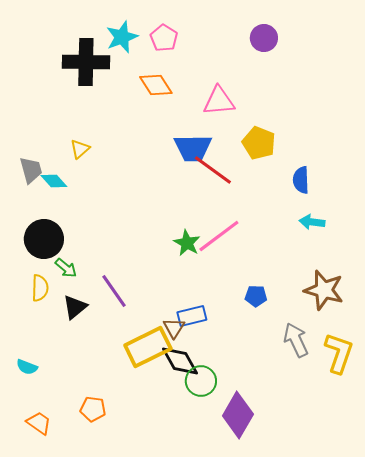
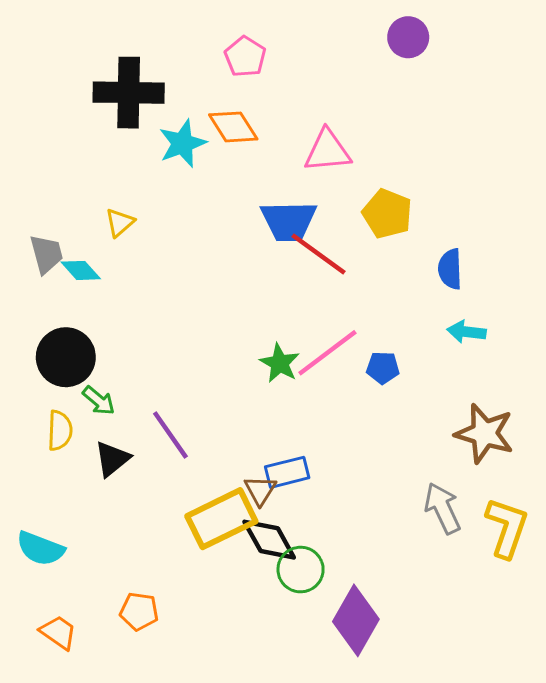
cyan star: (122, 37) -> (182, 143), moved
purple circle: (264, 38) -> (408, 37), moved
blue pentagon: (256, 296) -> (383, 368), moved
cyan semicircle: (27, 367) -> (40, 549), size x1.5

